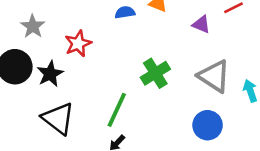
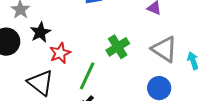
red star: (78, 44) -> (60, 53), moved
black star: (50, 74) -> (40, 32), moved

